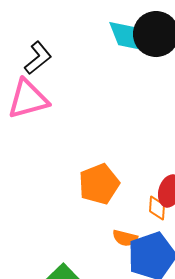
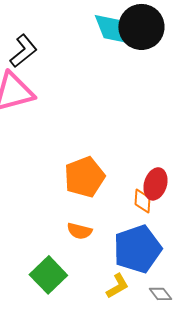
orange semicircle: (125, 238) -> (79, 231), moved

